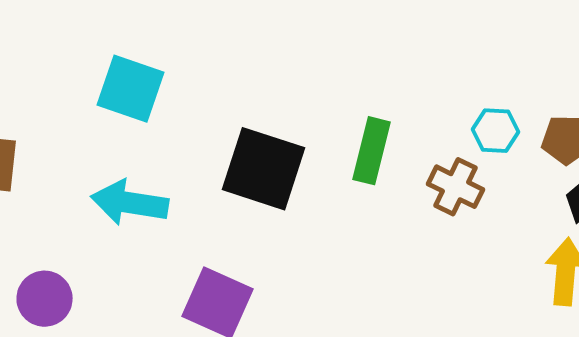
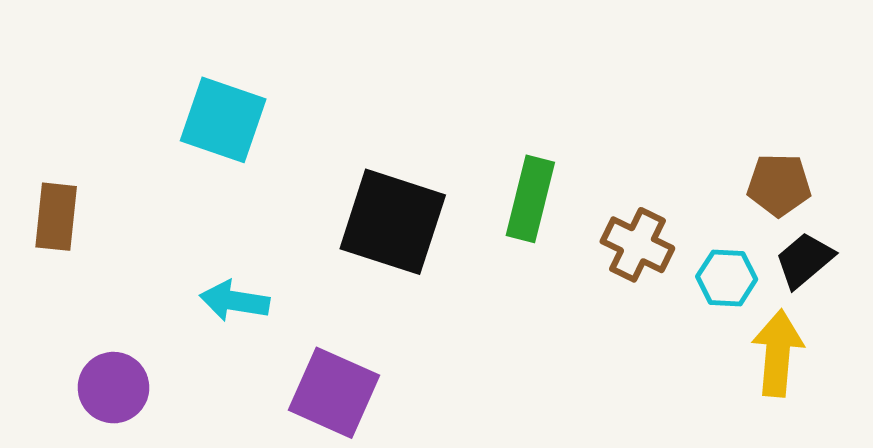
cyan hexagon: (496, 131) -> (727, 278), moved
cyan arrow: (130, 203) -> (235, 301), moved, size x0.7

